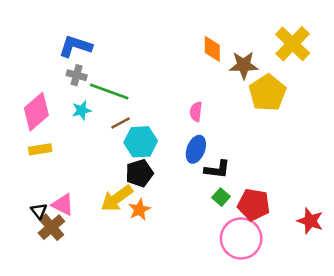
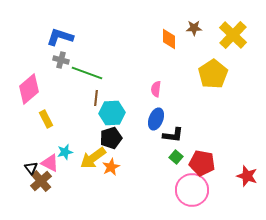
brown star: (244, 65) -> (194, 28), moved, size x0.7
cyan star: (82, 110) -> (65, 152), moved
brown line: (121, 123) -> (96, 98), turned -56
yellow rectangle: (40, 149) -> (46, 119), moved, turned 72

